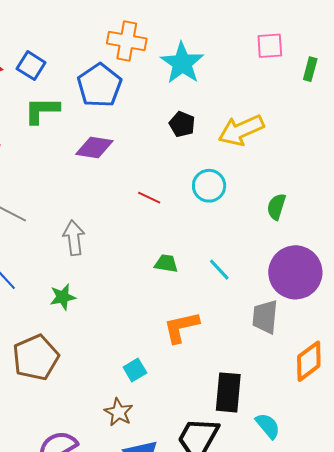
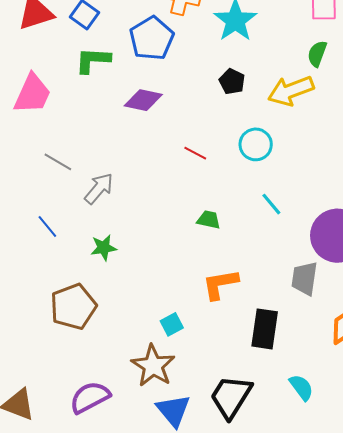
green semicircle: (276, 207) -> (317, 54), moved
gray arrow: (74, 238) -> (99, 188), moved, turned 44
cyan line: (219, 270) -> (271, 204), moved
black rectangle: (228, 392) -> (265, 329), moved
brown star: (119, 412) -> (153, 366), size x1.5

